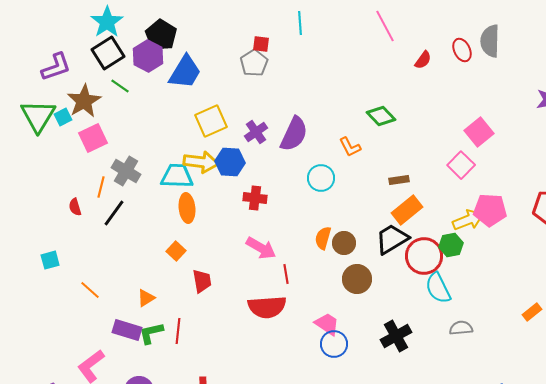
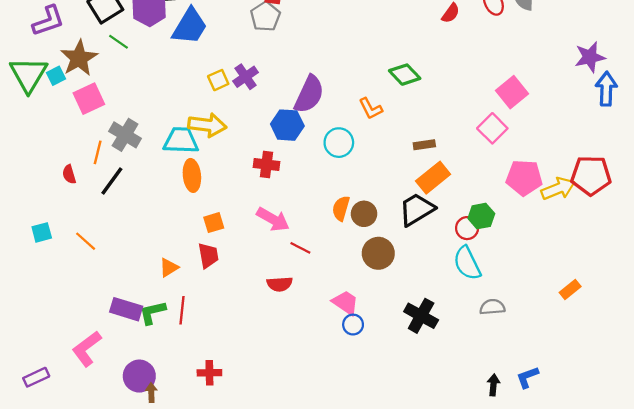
yellow square: (211, 121) -> (218, 80), size x0.6
purple cross: (256, 132) -> (246, 77), moved
blue hexagon: (230, 162) -> (287, 125), moved
yellow arrow: (468, 220) -> (558, 189), moved
orange square: (176, 251) -> (214, 223), moved, turned 30
red circle: (424, 256) -> (467, 228), moved, size x0.6
red line: (286, 274) -> (300, 248), turned -54
orange line: (90, 290) -> (86, 241), moved
orange triangle: (146, 298) -> (169, 268), moved
red semicircle: (267, 307) -> (280, 284), size x0.6
black cross: (396, 336) -> (421, 316), turned -32
blue circle: (334, 344) -> (353, 325), size x0.7

